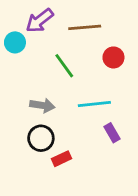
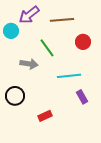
gray arrow: (42, 105) -> (29, 64), moved
black circle: (41, 138) -> (15, 96), moved

